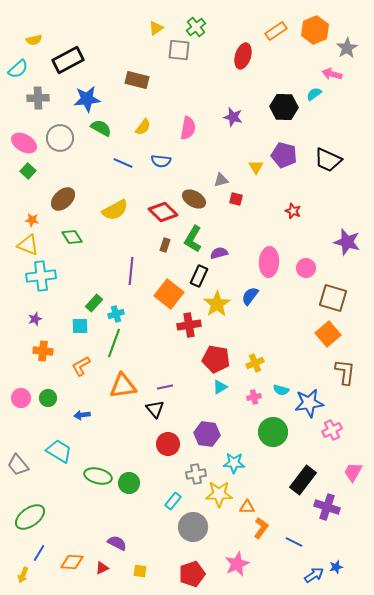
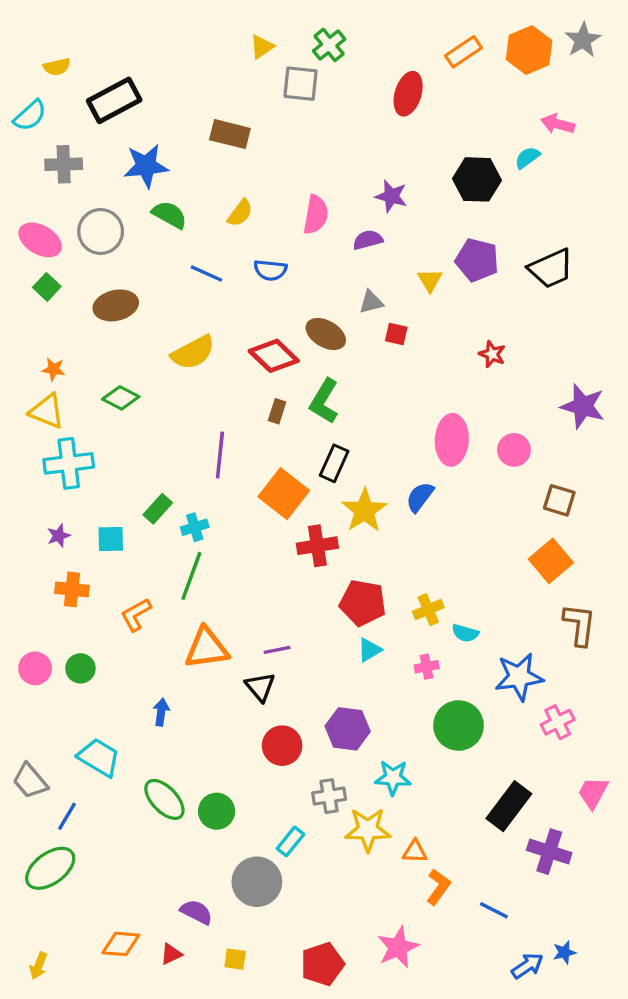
gray star: (347, 48) -> (583, 40), moved
black trapezoid: (328, 160) -> (551, 268), turned -48
brown ellipse: (63, 199) -> (116, 305), moved, turned 30
green diamond: (72, 237) -> (121, 398), turned -30
purple semicircle: (219, 253) -> (368, 240), moved
brown square: (333, 298) -> (559, 500), size x0.7
cyan square: (80, 326) -> (111, 539), moved
cyan semicircle: (281, 390) -> (465, 633), moved
blue arrow: (82, 415) -> (161, 712), moved, turned 105
green ellipse: (98, 476) -> (164, 799), turned 32
gray circle: (193, 527) -> (257, 882), moved
blue line: (39, 553) -> (67, 816), moved

